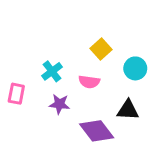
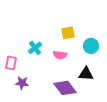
yellow square: (101, 49) -> (68, 33), turned 32
purple star: (59, 104) -> (22, 83), moved

